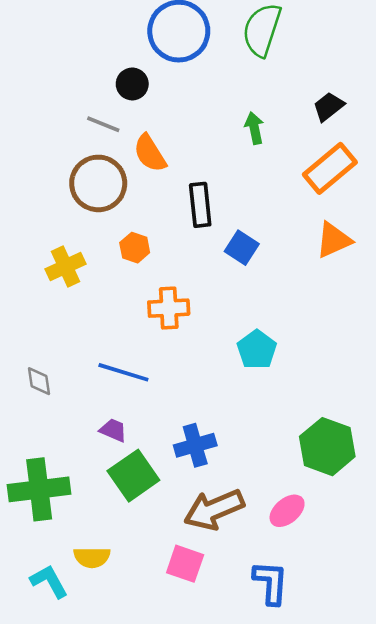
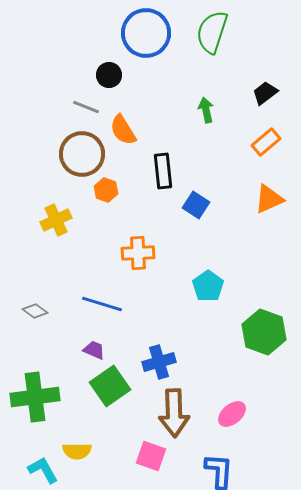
orange rectangle: (330, 168) -> (266, 142), size x0.7
orange hexagon: (135, 248) -> (106, 190), moved
gray diamond: (39, 381) -> (35, 311), turned -45
green hexagon: (327, 447) -> (264, 332), moved
brown arrow: (214, 510) -> (174, 413), turned -69

